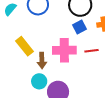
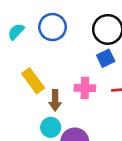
pink cross: (64, 50) -> (85, 88), size x0.7

